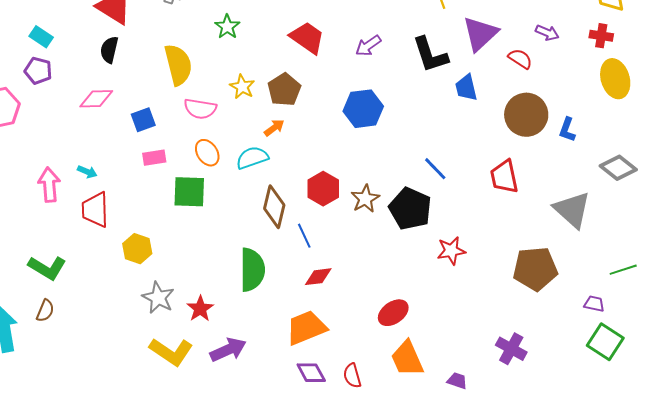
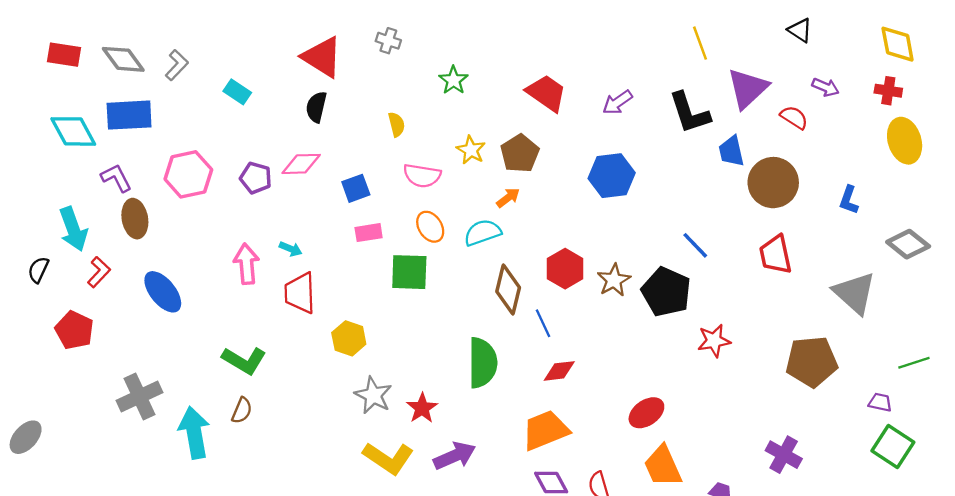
yellow semicircle: (178, 65) -> (396, 124), size x0.5
purple pentagon: (38, 71) -> (256, 178), moved
brown circle: (526, 115) -> (773, 183), moved

